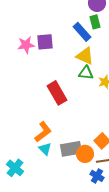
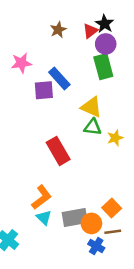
green rectangle: (95, 22) -> (103, 67), size x1.5
blue rectangle: (82, 32) -> (59, 78), moved
pink star: (26, 45) -> (21, 63), moved
blue cross: (97, 176) -> (96, 246), moved

